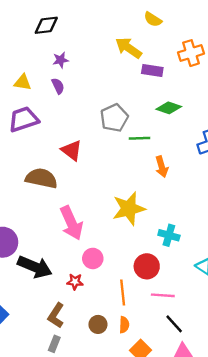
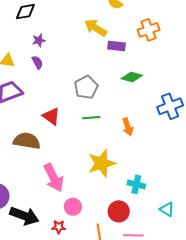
green line: (139, 138) -> (91, 118), moved

